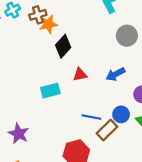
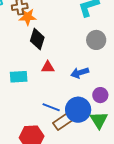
black diamond: (63, 46) -> (37, 39), turned -35
blue circle: (121, 114) -> (78, 110), size x1.6

